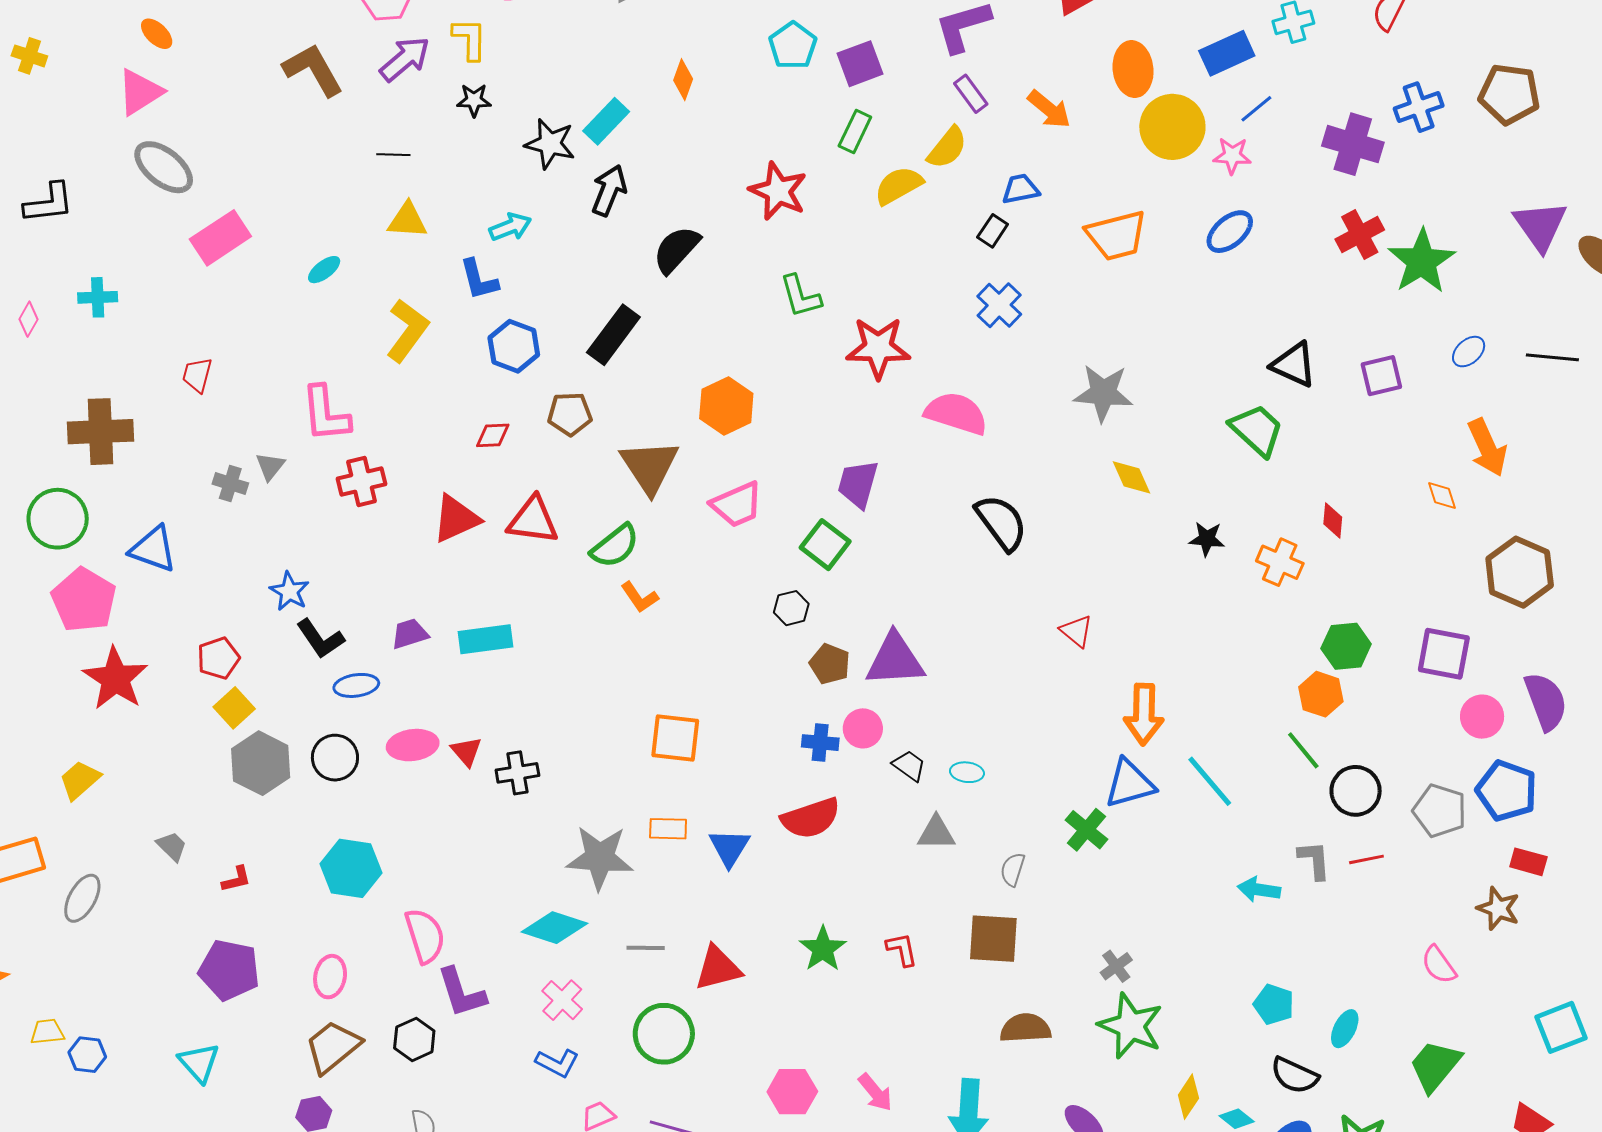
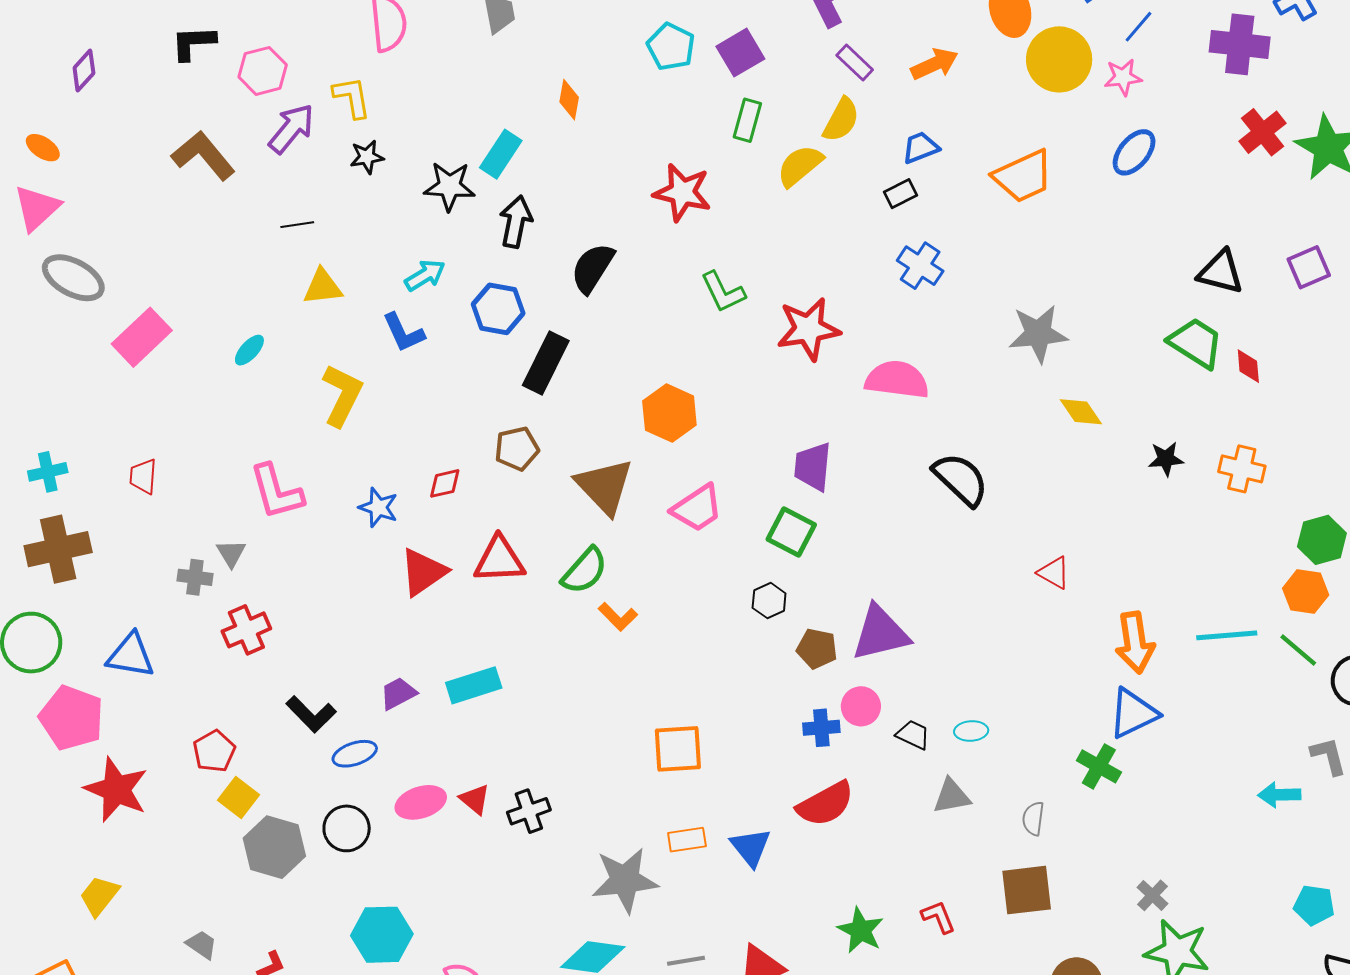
orange arrow: (1049, 109) -> (935, 64), turned -54
black rectangle: (993, 231) -> (900, 194), turned 40
cyan cross: (98, 297) -> (48, 472), moved
blue hexagon: (514, 346) -> (498, 309), moved
red cross: (362, 481) -> (246, 630), moved
red diamond: (1333, 521) -> (1248, 366), moved
blue star: (289, 591) -> (378, 507), moved
cyan line: (1210, 781) -> (1227, 635), moved, turned -44

